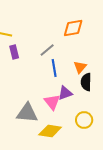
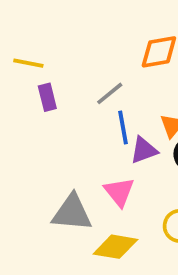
purple triangle: (65, 93) -> (144, 150), moved

